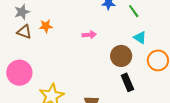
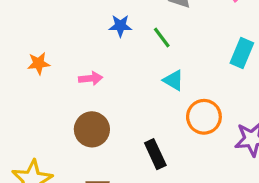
orange star: (46, 26) -> (39, 63), moved
brown circle: (121, 56) -> (92, 129), moved

